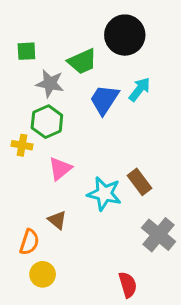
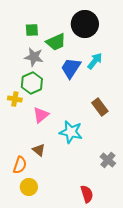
green square: (26, 51) -> (32, 30), moved
brown rectangle: (139, 182) -> (100, 107), moved
gray cross: (159, 235) -> (108, 160), size x0.7

